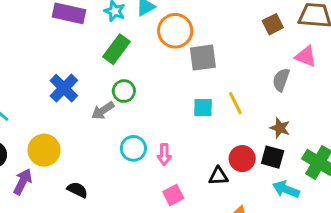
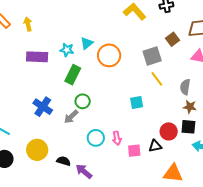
gray square: (203, 58) -> (152, 56), moved
gray semicircle: (281, 80) -> (185, 87), moved
yellow line: (235, 103) -> (157, 79), moved
purple arrow: (23, 182) -> (84, 171), moved, turned -66
black semicircle: (77, 190) -> (64, 161), moved
pink square: (173, 195) -> (134, 151), moved, turned 32

